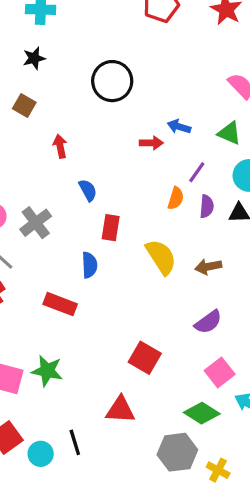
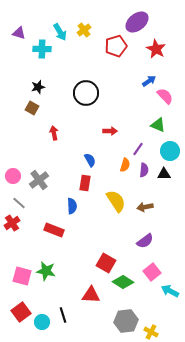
black star: (34, 58) -> (38, 87), moved
blue arrow: (179, 127) -> (149, 81), moved, turned 128
blue semicircle: (88, 190) -> (90, 160), moved
green diamond: (202, 413) -> (123, 282), moved

